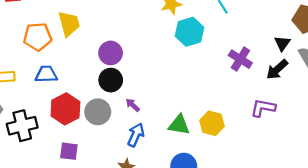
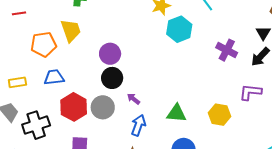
yellow hexagon: (212, 123) -> (220, 115), moved

